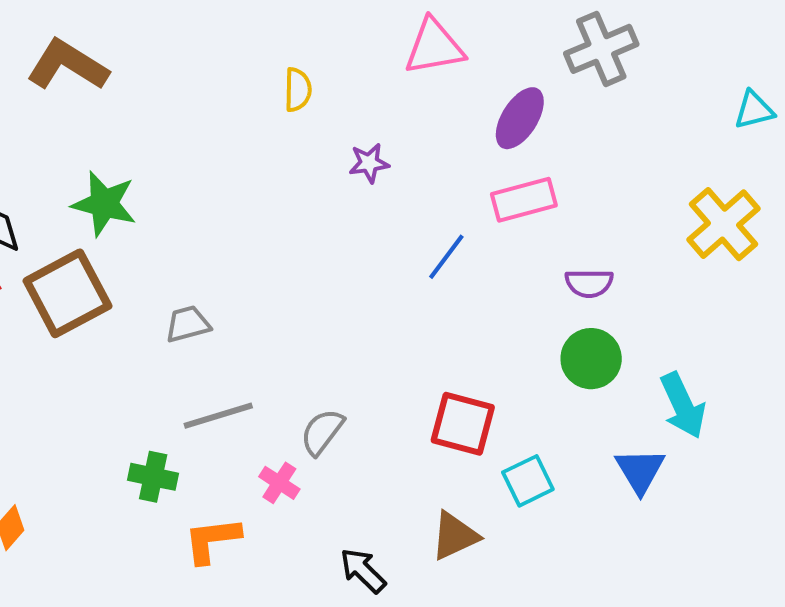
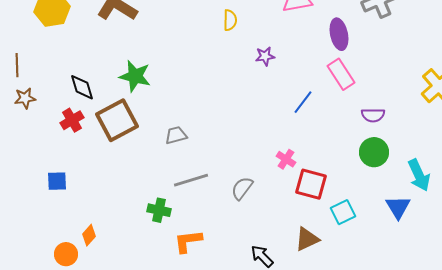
purple ellipse: (520, 118) -> (339, 34), turned -44
pink rectangle: (524, 200) -> (341, 74), turned 72
pink cross: (279, 483) -> (286, 159), moved

